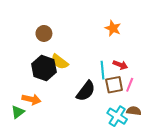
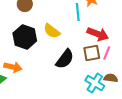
yellow semicircle: (60, 62) -> (52, 31), moved
red arrow: (120, 65) -> (98, 34), size x1.5
cyan line: (103, 70) -> (78, 12), moved

